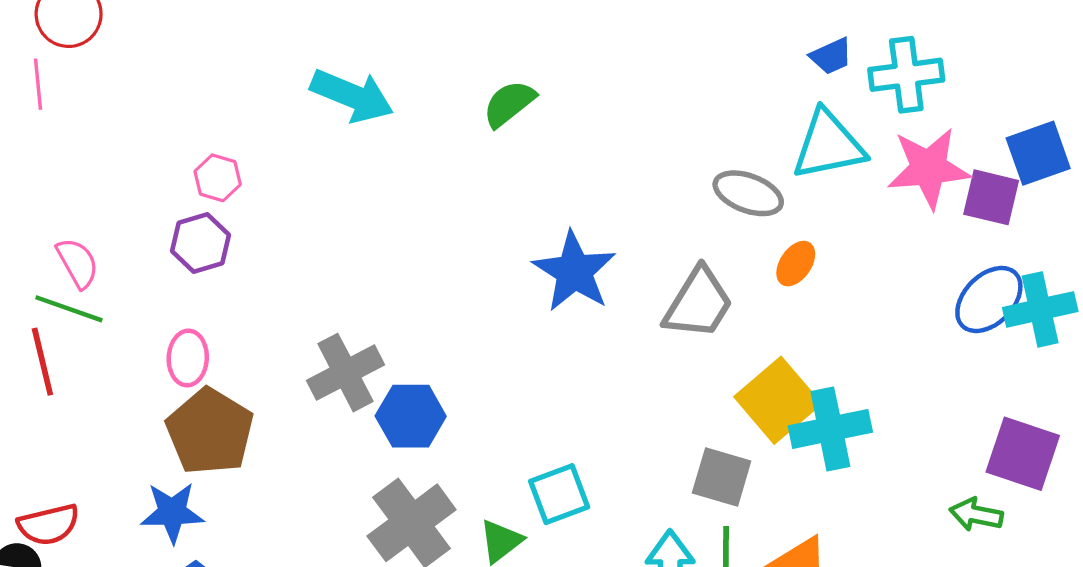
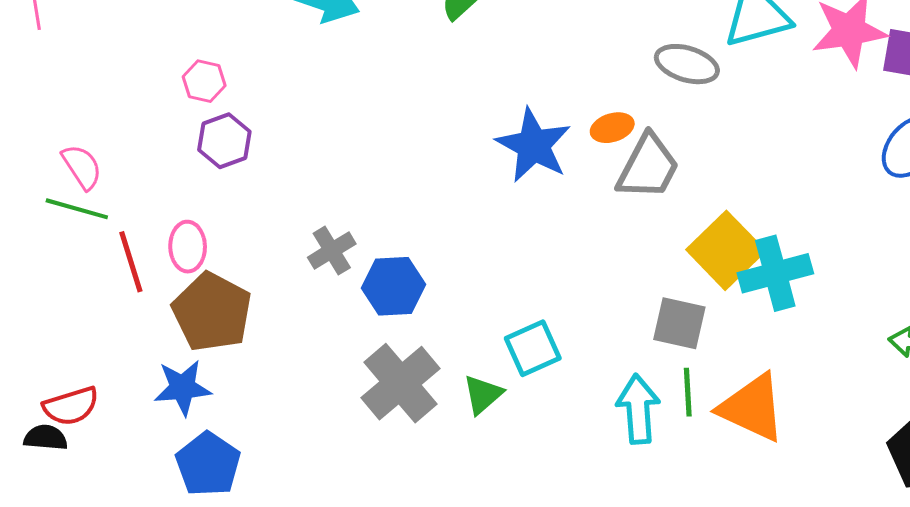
purple hexagon: (200, 243) -> (224, 141), moved
orange ellipse: (796, 264) -> (612, 128), moved, turned 42
red line: (42, 362) -> (131, 262), moved
gray cross: (346, 373) -> (332, 251), size x0.7

